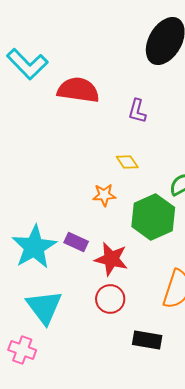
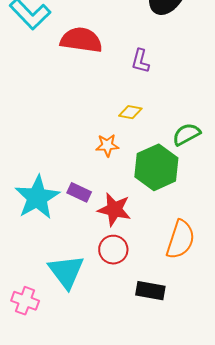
yellow diamond: (127, 162) -> (130, 112), turned -45
cyan triangle: (44, 307) -> (66, 272), moved

